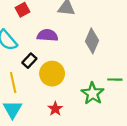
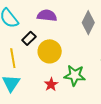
green star: (93, 93) -> (75, 75), moved, turned -30

